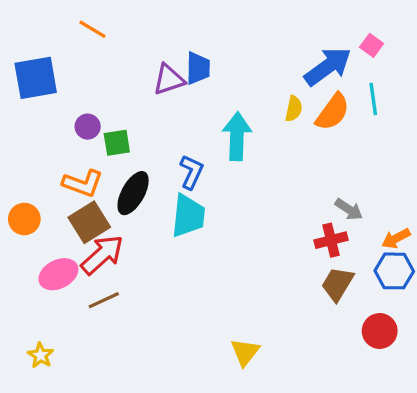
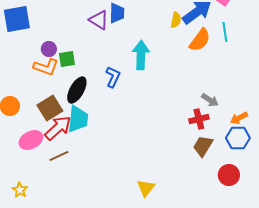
purple triangle: (169, 80) -> (99, 20), turned 50
yellow semicircle: (294, 109) -> (176, 20), moved
orange L-shape: (83, 183) -> (46, 67), moved
cyan trapezoid: (188, 216) -> (78, 119), moved

